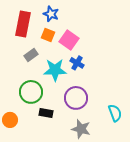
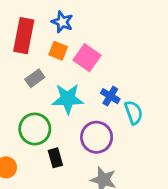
blue cross: (77, 63) -> (110, 96), moved
black rectangle: (46, 113) -> (55, 158), turned 64
cyan semicircle: (115, 113) -> (134, 113), moved

